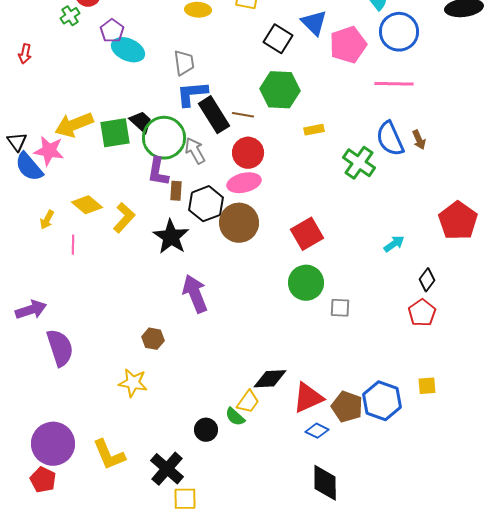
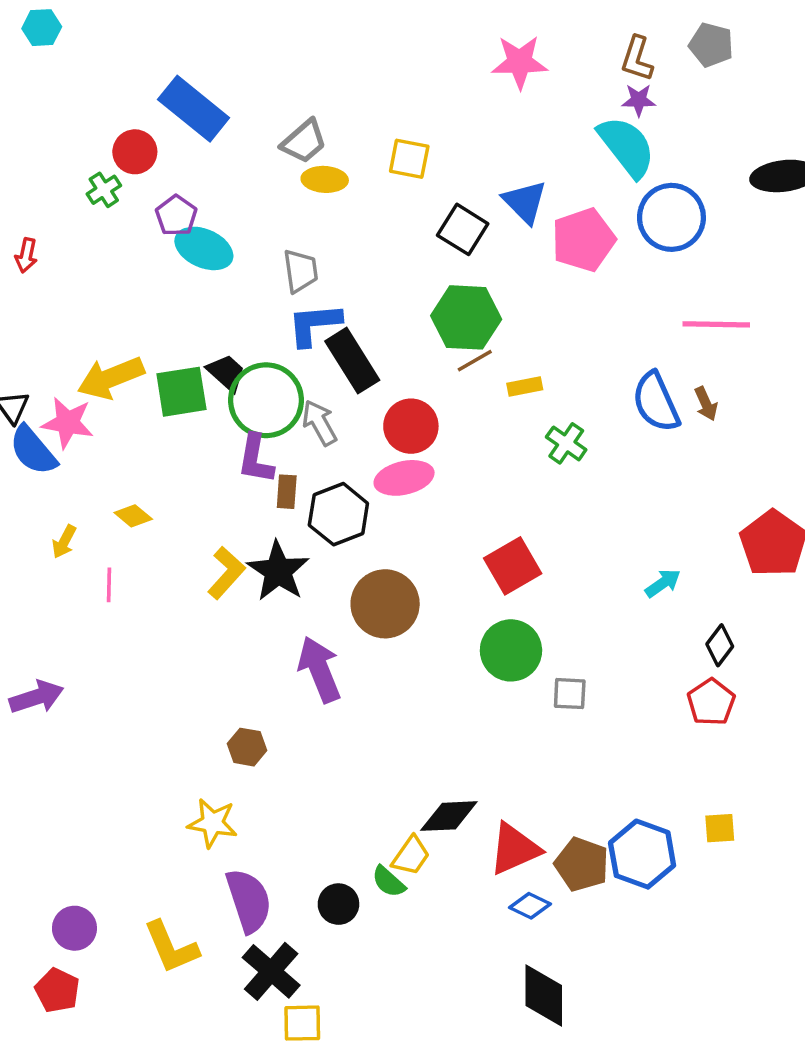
pink line: (394, 84) -> (716, 324), moved
brown line: (243, 115) -> (475, 361), moved, turned -40
green cross: (359, 163) -> (566, 443), moved, size x0.7
yellow diamond: (87, 205) -> (133, 516), size x0.7
yellow L-shape: (124, 218) -> (226, 573), moved
brown circle: (239, 223) -> (385, 604), moved
purple semicircle: (60, 348) -> (249, 901), moved
purple circle: (53, 444) -> (74, 928), size x0.6

